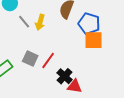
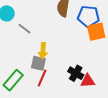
yellow arrow: (40, 22) -> (43, 51), moved
red line: (48, 60) -> (42, 78), moved

